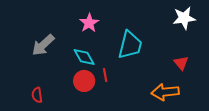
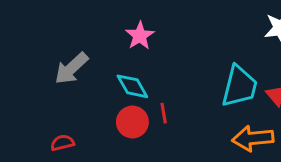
cyan trapezoid: (130, 45) -> (239, 86), moved
red semicircle: (37, 95) -> (62, 143), turned 84

